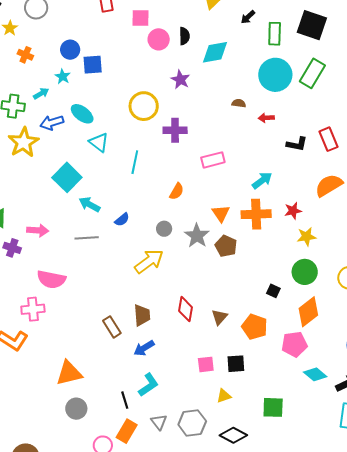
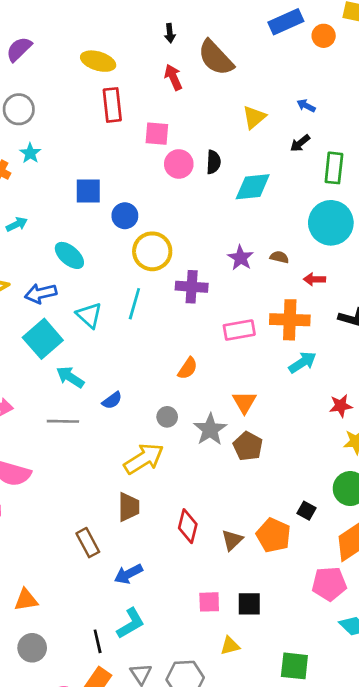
blue circle: (70, 50) -> (125, 216), moved
cyan star: (63, 76) -> (30, 153), moved
purple star: (180, 80) -> (241, 258), moved
blue arrow: (52, 123) -> (41, 293), moved
cyan triangle: (99, 142) -> (89, 315), moved
cyan line: (135, 162) -> (134, 304), moved
orange cross: (256, 214) -> (290, 320), moved
brown trapezoid: (142, 315) -> (129, 507), moved
orange pentagon: (255, 327) -> (273, 535), moved
orange triangle: (69, 373) -> (26, 600), size x0.7

